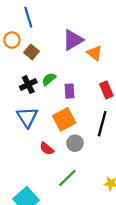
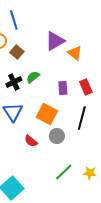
purple rectangle: (70, 91) -> (63, 88), moved
orange square: (64, 119) -> (47, 114), turned -35
green line: (67, 178) -> (64, 172), moved

